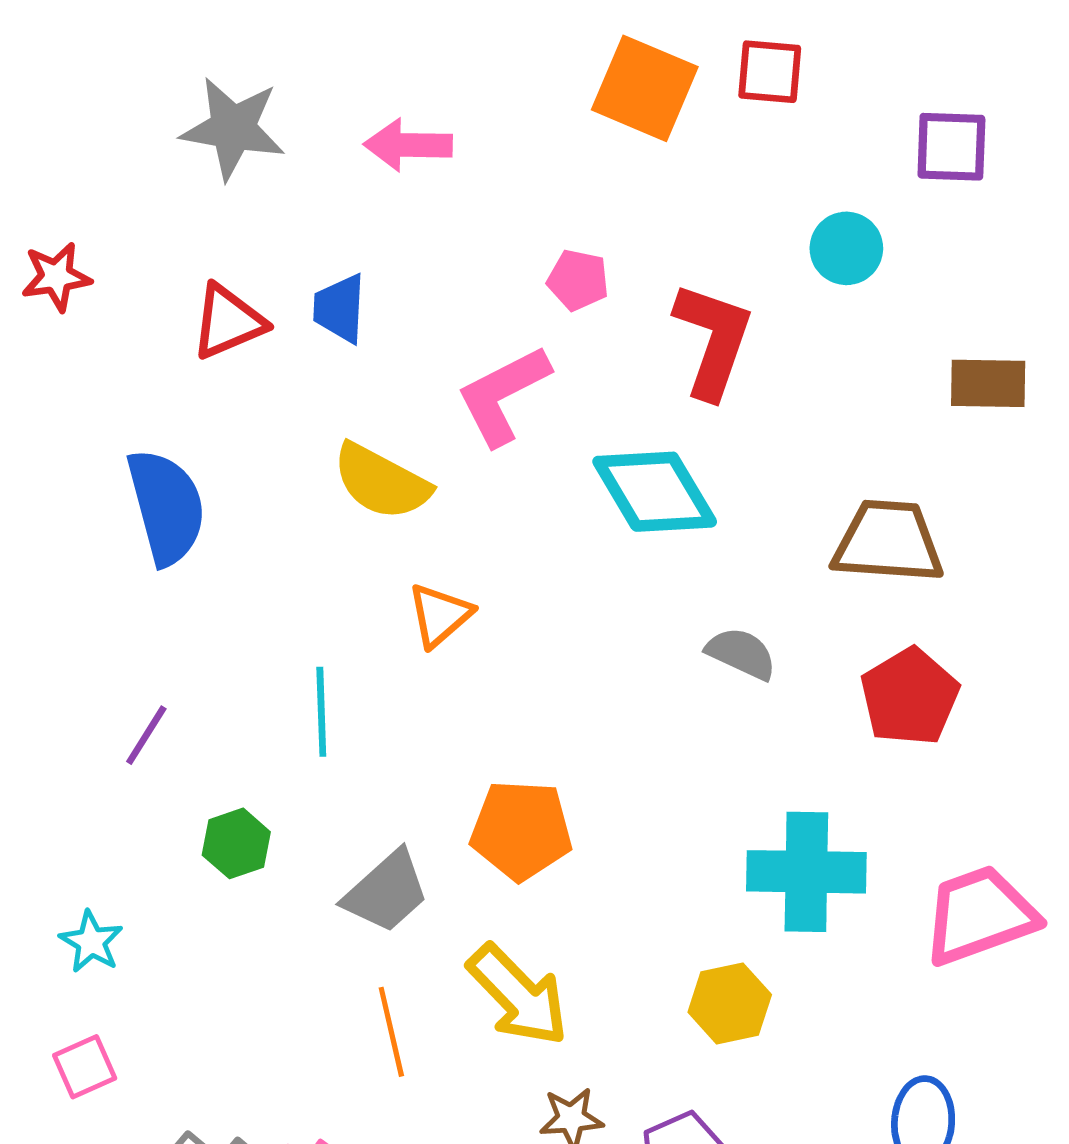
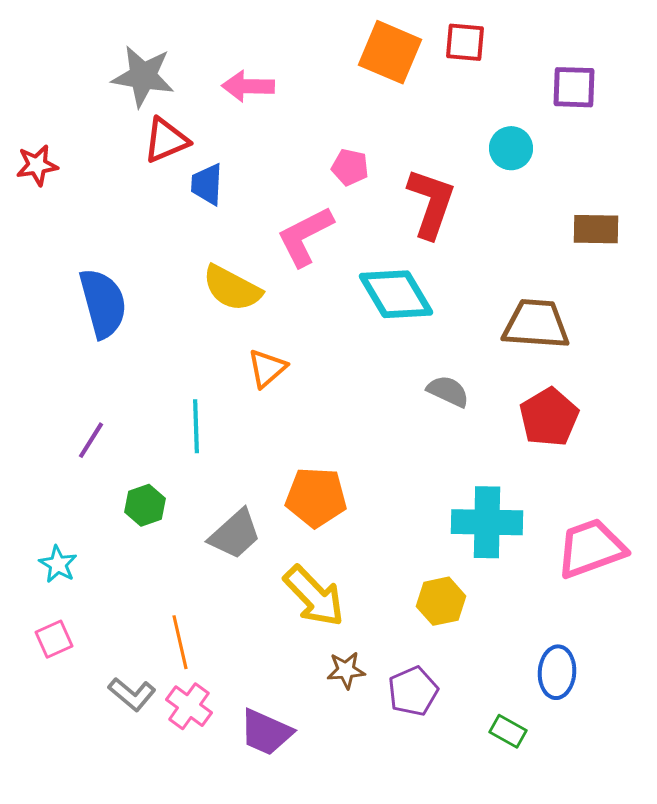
red triangle: (228, 322) -> (166, 140), moved
orange line: (391, 1032) -> (180, 642), moved

